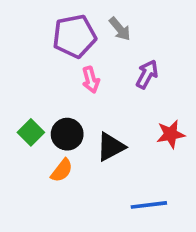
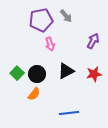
purple arrow: (147, 74) -> (93, 41), moved
black triangle: (111, 147) -> (66, 71), moved
blue line: (149, 205) -> (69, 113), moved

